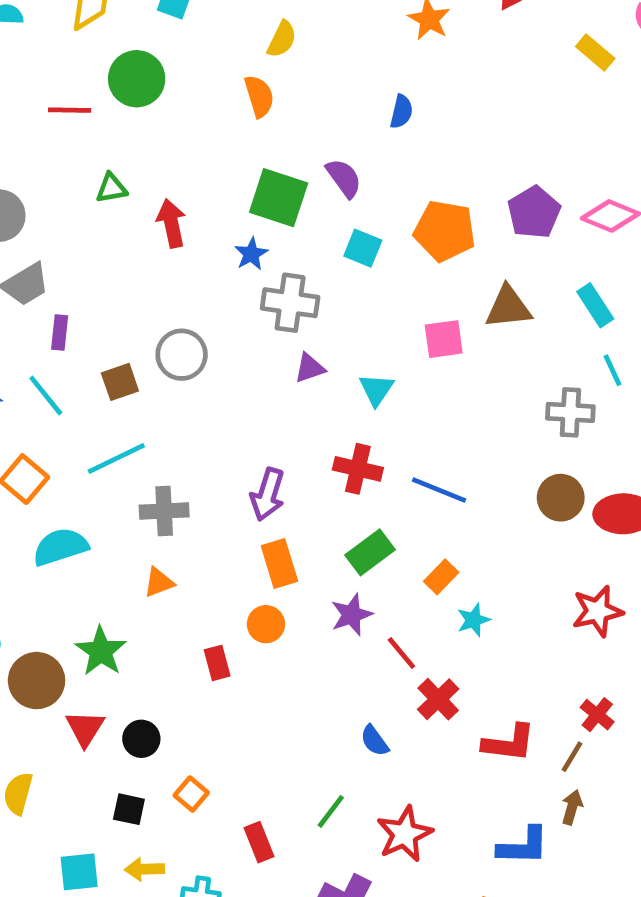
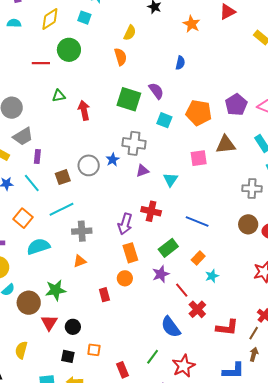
blue star: (251, 254) -> (113, 160), moved
red cross: (358, 469) -> (151, 211), moved
green star: (101, 651) -> (56, 290), turned 30
blue semicircle: (375, 741) -> (171, 327), size x1.6
orange square: (191, 794) -> (94, 350), turned -32

